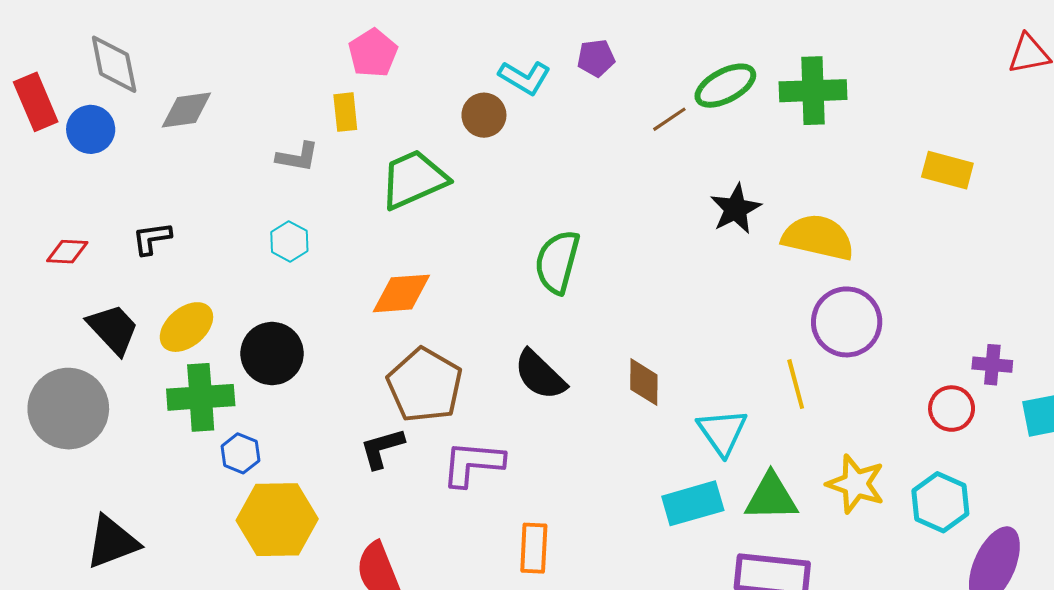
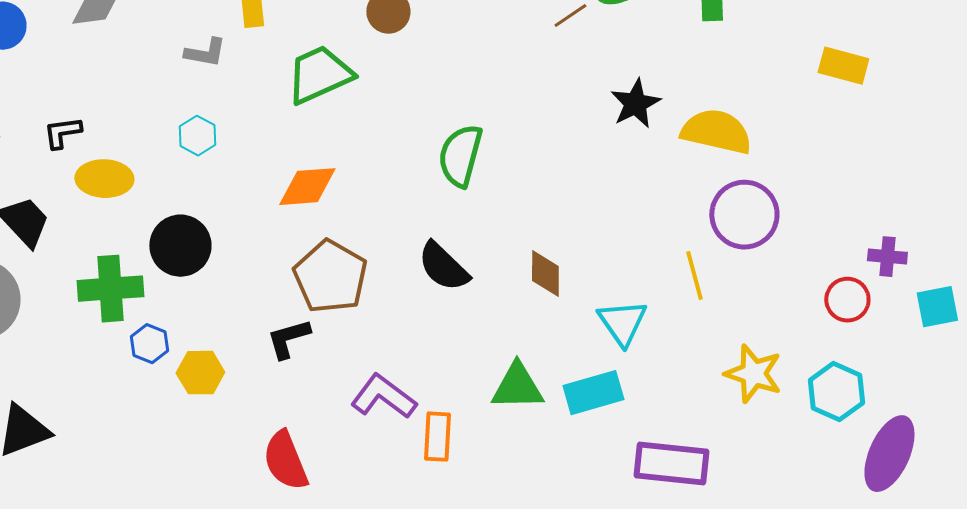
yellow ellipse: (186, 327) -> (104, 179), moved, turned 42
purple L-shape: (473, 464) -> (383, 397), moved, turned 32
green triangle: (771, 497) -> (517, 387), moved
yellow hexagon: (277, 520) -> (200, 373), moved, size x0.6

